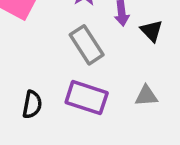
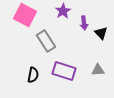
gray rectangle: (87, 45) -> (46, 41), moved

